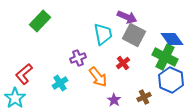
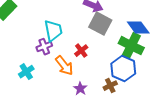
cyan trapezoid: (103, 34) -> (53, 31), moved
red cross: (123, 63) -> (81, 51), moved
blue hexagon: (171, 80) -> (123, 69), moved

